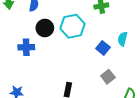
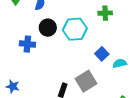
cyan semicircle: (123, 39) -> (120, 63), moved, turned 56
gray square: (108, 77) -> (86, 81), moved, size x1.5

